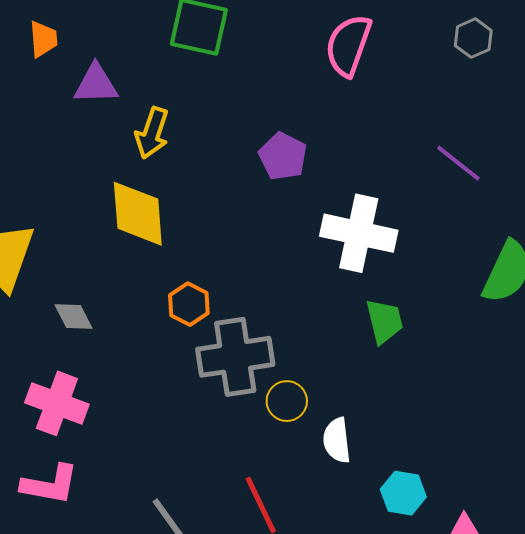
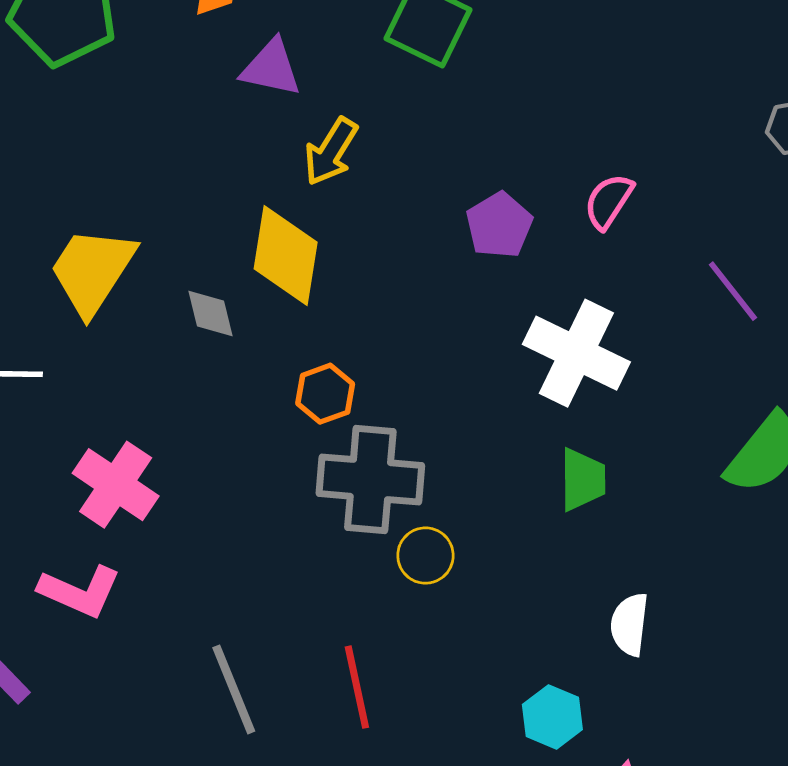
pink semicircle: (348, 45) -> (609, 201), moved, size x0.7
gray diamond: (74, 316) -> (211, 314), moved
white semicircle: (337, 440) -> (629, 624), moved

